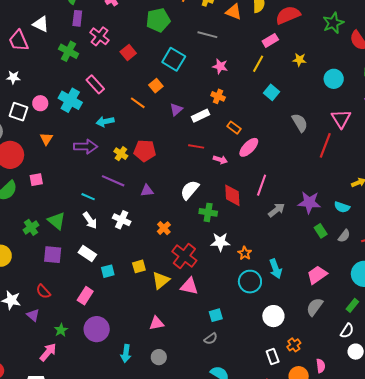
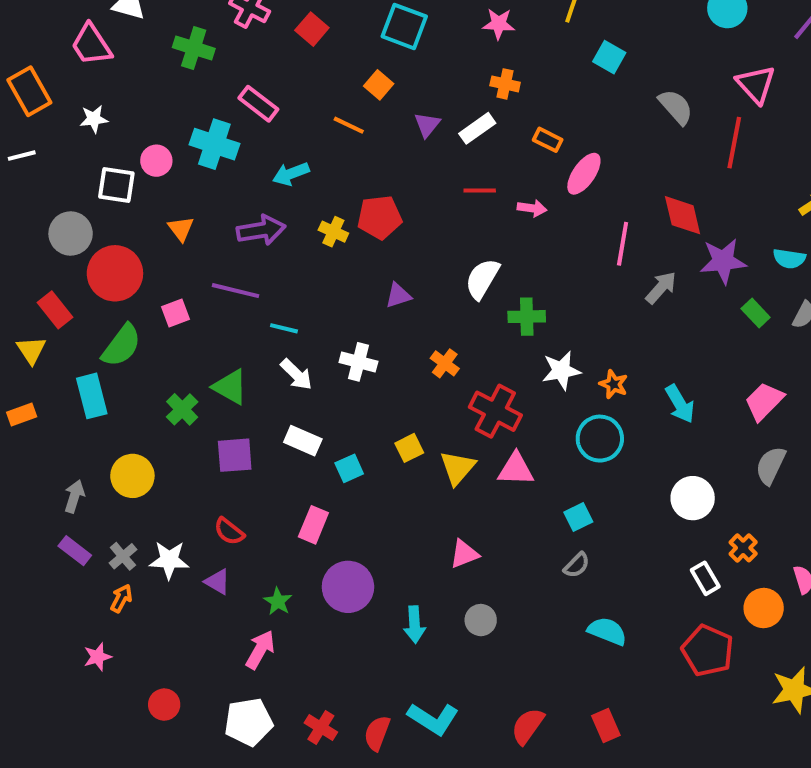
purple line: (113, 181) -> (236, 291), moved
red diamond: (232, 195) -> (683, 215), moved
cyan circle: (250, 282) -> (600, 439), moved

